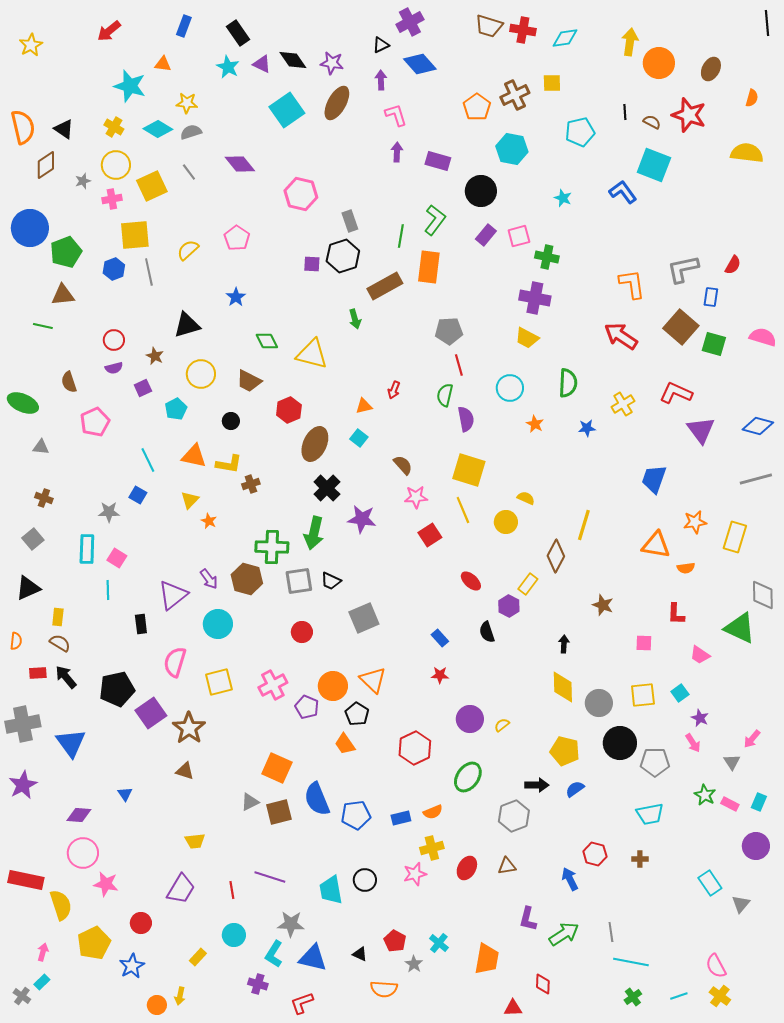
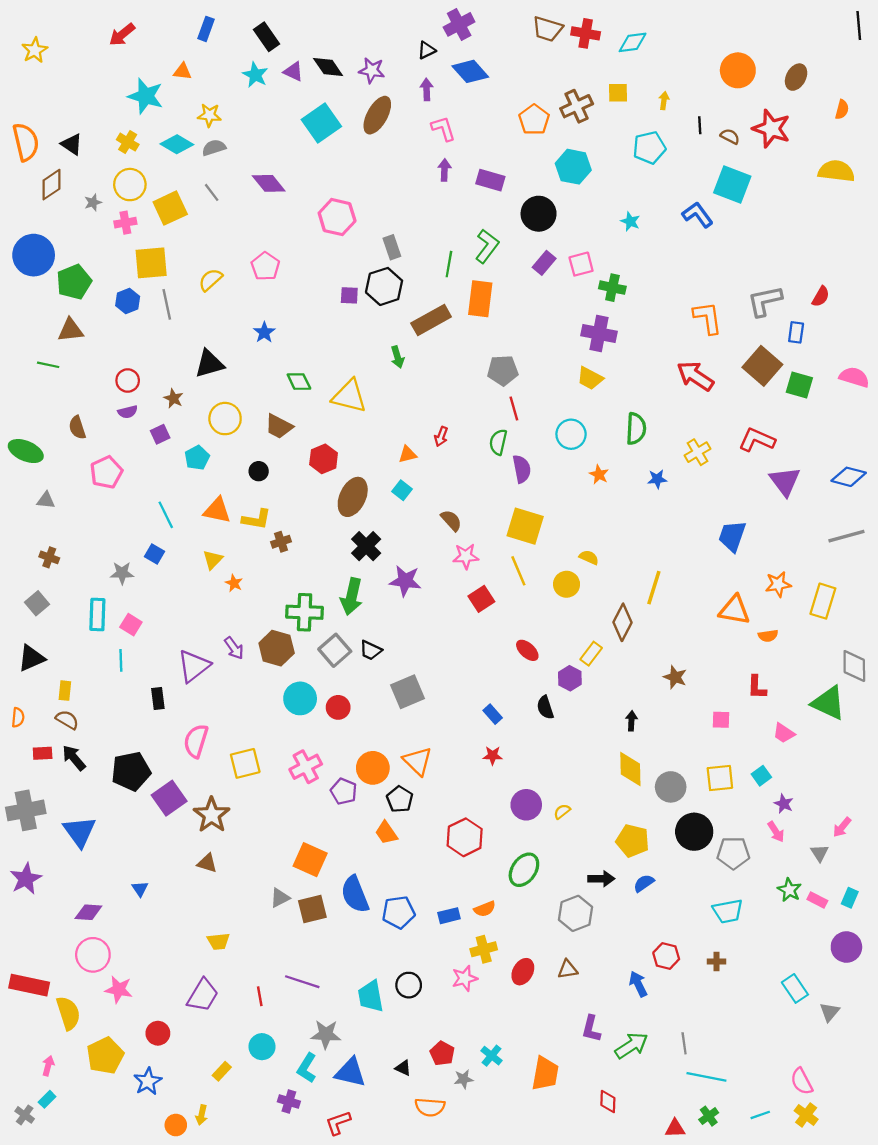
yellow arrow: (630, 42) -> (664, 101), moved, size x0.6
gray square: (299, 581) -> (335, 650), turned -32
cyan circle: (218, 624) -> (300, 698), moved
gray star: (414, 964) -> (464, 1079), turned 30
red triangle: (513, 1008) -> (675, 1128), moved

